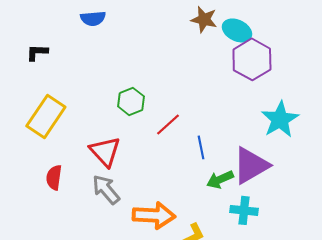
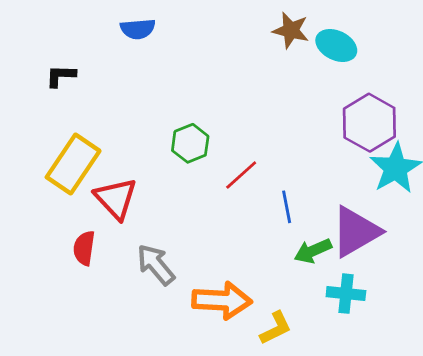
purple hexagon: (252, 59) -> (369, 123), moved
red triangle: (105, 151) -> (116, 198), moved

